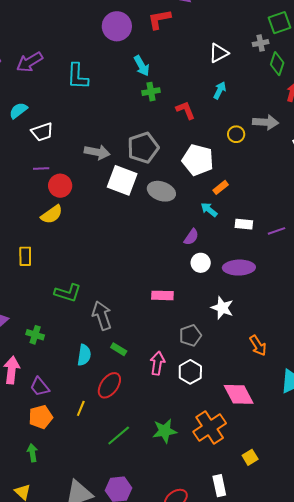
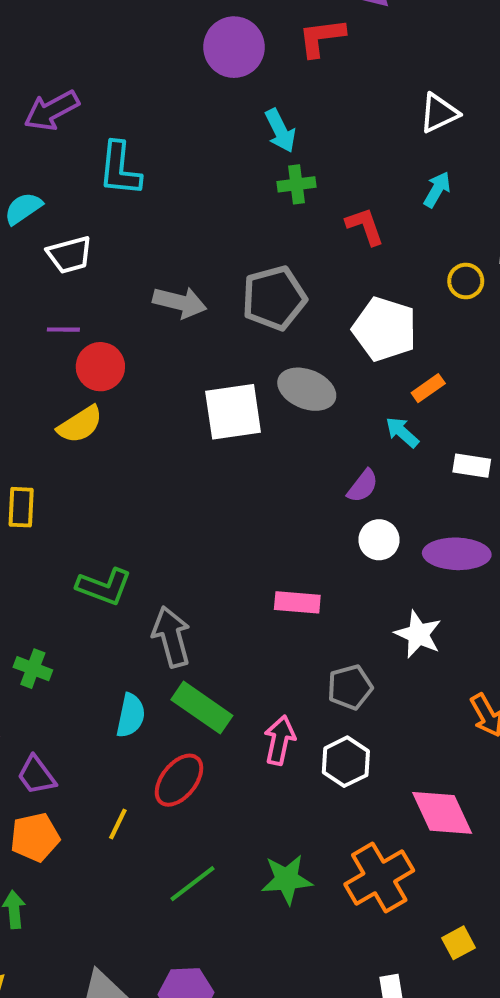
cyan L-shape: (78, 76) -> (120, 169), moved
white square: (122, 180) -> (233, 412), moved, turned -32
green rectangle: (119, 349) -> (202, 708), size x1.8

